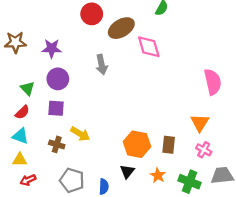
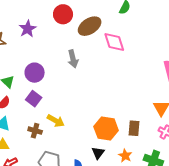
purple star: (52, 48) -> (28, 29), moved, turned -30
purple square: (56, 108) -> (34, 99), turned 35

